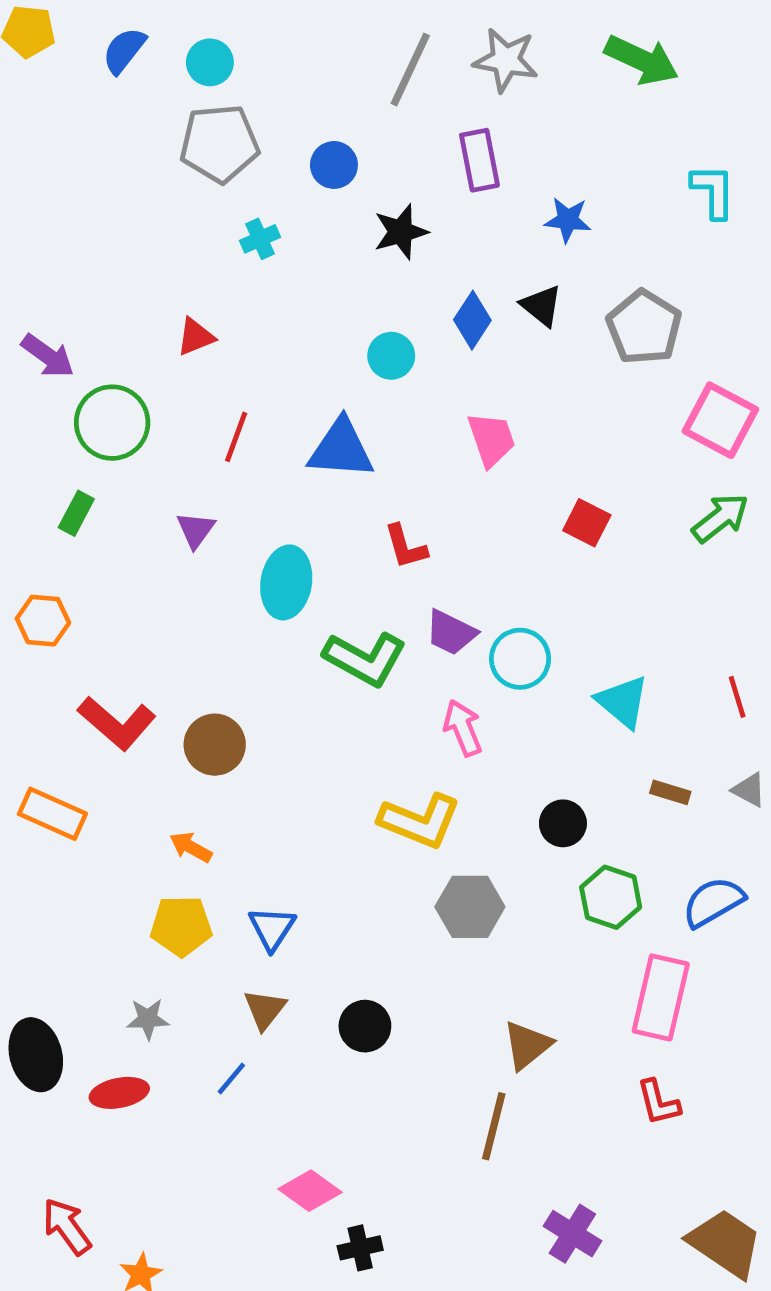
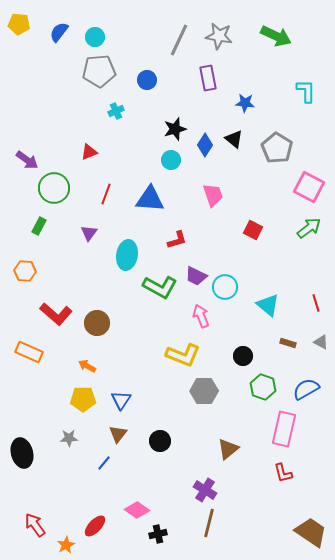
black star: (401, 232) -> (175, 129), moved
red L-shape: (406, 547) -> (177, 240), turned -90
red ellipse: (119, 1093) -> (95, 526), moved, turned -35
brown line: (494, 1126) -> (209, 523), moved
purple cross: (572, 1234) -> (205, 490), moved

